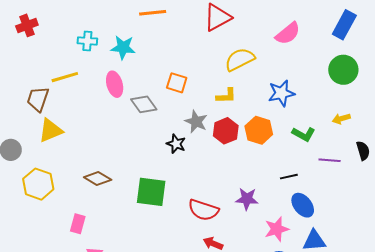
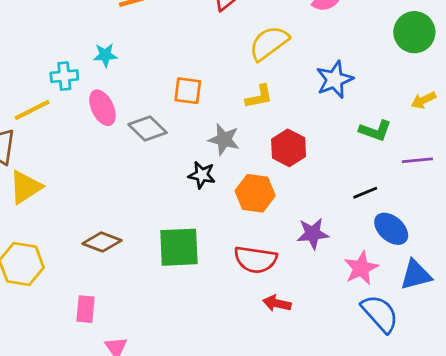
cyan cross: (87, 41) -> (64, 76), moved
cyan star: (123, 47) -> (105, 55), size x0.7
orange hexagon: (259, 130) -> (255, 193), moved
red hexagon: (226, 131) -> (289, 148), moved

